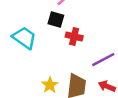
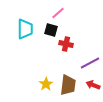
cyan trapezoid: (24, 38) -> (25, 29), moved, turned 55

